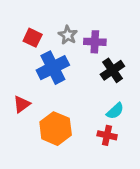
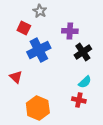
gray star: (68, 35) -> (40, 11), moved
red triangle: (22, 104) -> (16, 77), turned -40
orange hexagon: (56, 129) -> (38, 108), moved

